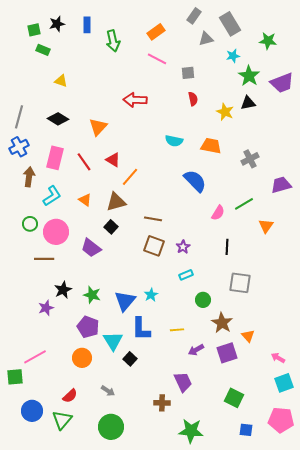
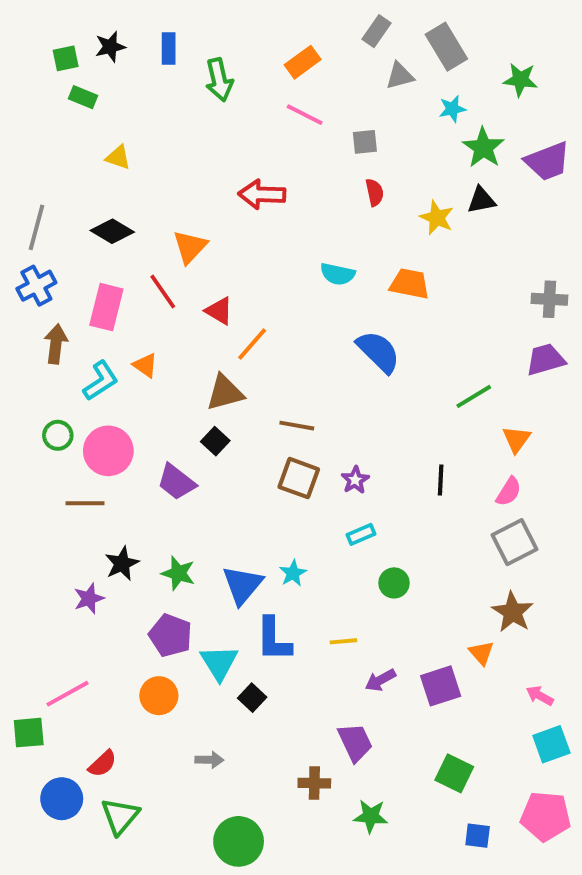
gray cross: (250, 159) -> (549, 299), moved, turned 30
red line: (84, 162) -> (163, 291), moved
orange triangle: (85, 200) -> (145, 365), moved
pink semicircle: (218, 213) -> (509, 492), moved
gray square: (240, 283) -> (514, 542), moved, turned -35
brown star: (222, 323) -> (513, 612), moved
gray arrow: (108, 391) -> (209, 760), turned -32
red semicircle: (70, 396) -> (103, 764), moved
green circle: (111, 427) -> (239, 841), moved
green star: (191, 431) -> (371, 816), moved, size x0.7

